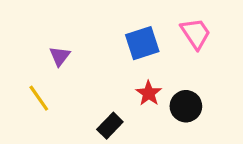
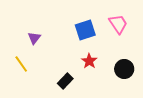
black circle: (186, 106) -> (124, 69), moved

